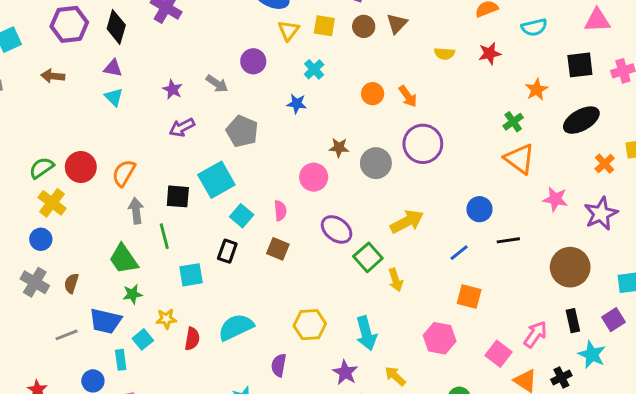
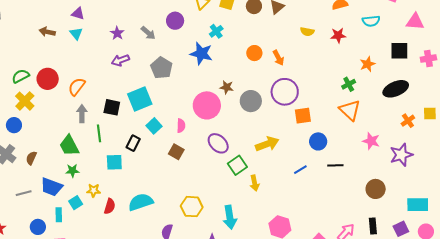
brown arrow: (53, 76) -> (47, 32), moved
blue star: (297, 104) -> (201, 53), size x1.6
pink circle: (314, 177) -> (207, 105), size x1.4
black rectangle: (227, 251) -> (133, 143), moved
brown circle: (570, 267) -> (376, 189), size x0.7
orange square: (469, 296) -> (303, 116), moved, turned -30

